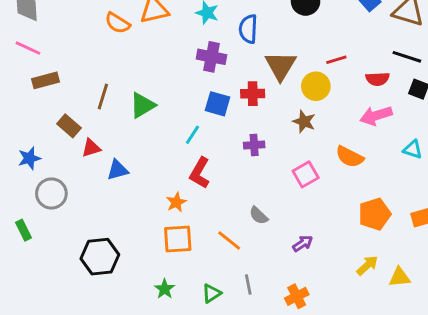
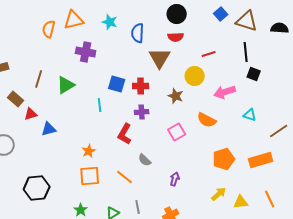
orange semicircle: (118, 23) -> (49, 29), turned 72
purple cross: (212, 57) -> (86, 52), moved
black line: (407, 57) -> (246, 52), turned 66
red line: (336, 60) -> (209, 54), moved
red semicircle: (378, 79) -> (176, 37), moved
yellow circle: (316, 86) -> (195, 76), moved
red cross: (253, 94) -> (141, 86), moved
cyan line: (192, 135) -> (100, 105), turned -40
red L-shape: (200, 173) -> (125, 134), moved
purple arrow: (303, 243) -> (175, 179), turned -40

